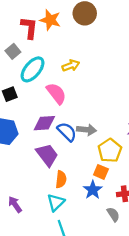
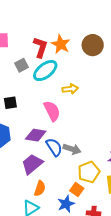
cyan ellipse: (33, 69) -> (45, 71), moved
purple trapezoid: (47, 155) -> (32, 164), turned -105

